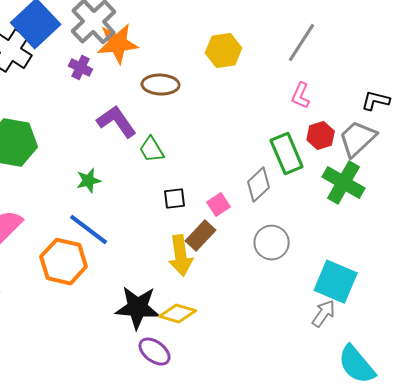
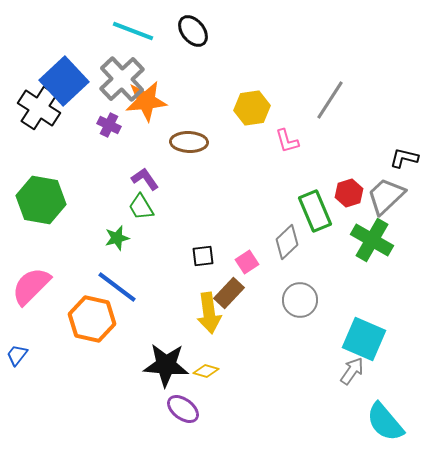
pink L-shape: (301, 96) -> (287, 141), moved, turned -40
purple L-shape: (117, 122) -> (145, 179), size x0.7
green trapezoid: (152, 150) -> (141, 207), moved
yellow diamond: (178, 314) -> (206, 371), size x0.7

